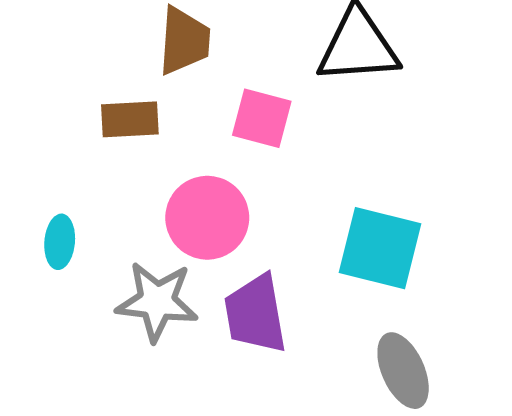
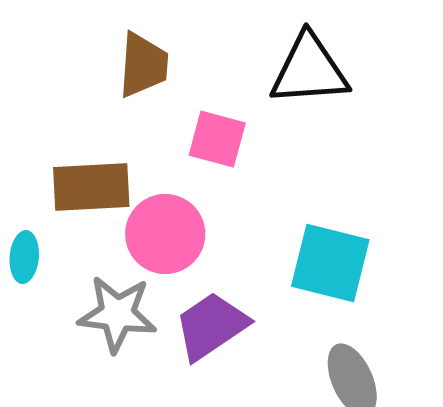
brown rectangle: (130, 119) -> (91, 187), moved, size x1.4
purple trapezoid: (255, 314) -> (211, 326), turned 66

